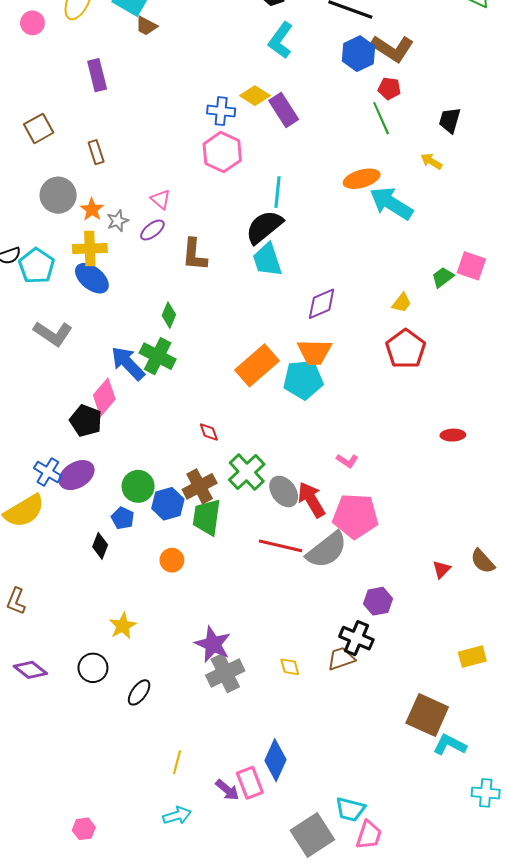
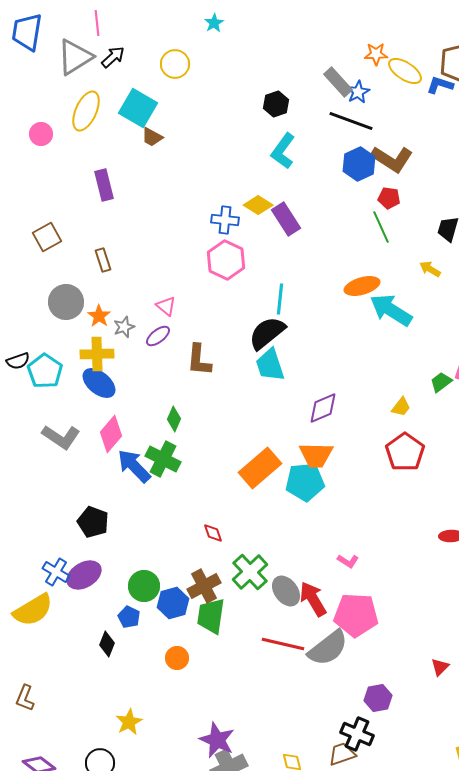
pink diamond: (104, 397) -> (111, 434), moved

